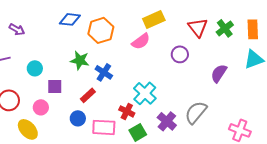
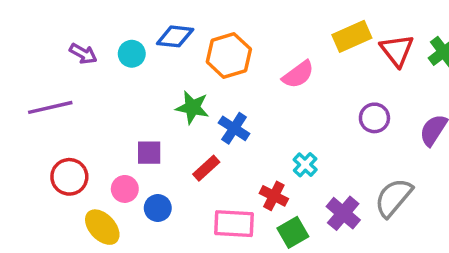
yellow rectangle: (154, 19) -> (352, 36), moved
purple circle: (180, 54) -> (374, 118), moved
cyan circle: (35, 68) -> (132, 54), moved
cyan cross: (145, 93) -> (305, 165), size x0.6
blue circle: (78, 118) -> (158, 208), moved

